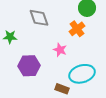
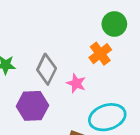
gray diamond: (39, 18) -> (47, 69), moved, turned 45

